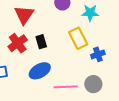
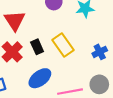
yellow rectangle: (78, 38) -> (63, 45), moved

